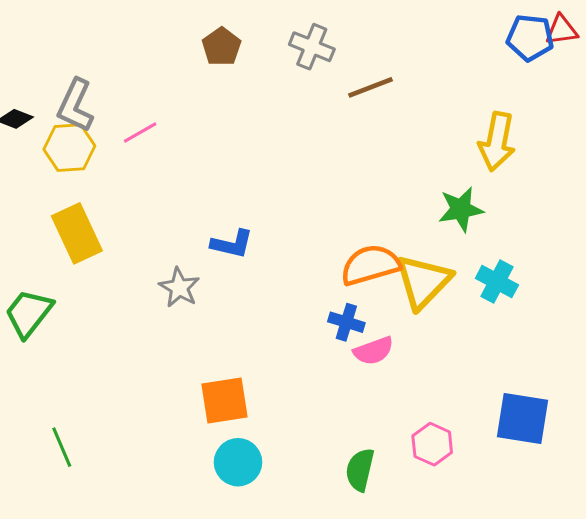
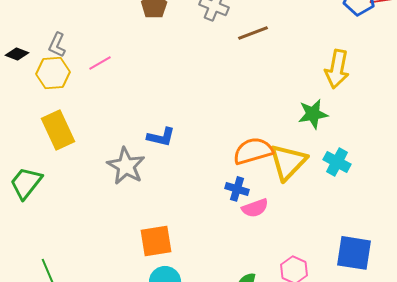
gray L-shape: (75, 105) -> (57, 45), size x0.7
gray star: (179, 288) -> (126, 166), size x1.4

